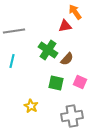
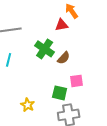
pink square: (80, 82) -> (77, 81), turned -32
green square: (56, 83) -> (60, 93), moved

